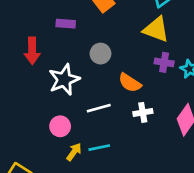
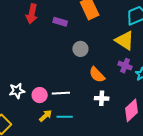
red arrow: (32, 51) -> (32, 14), moved
white star: (64, 80) -> (17, 91), moved, size x0.7
white line: (99, 108) -> (61, 93), moved

